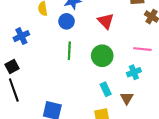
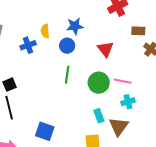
blue cross: (21, 36) -> (28, 45), moved
pink line: (142, 49) -> (123, 81), moved
brown triangle: (127, 98) -> (119, 126), size x1.5

